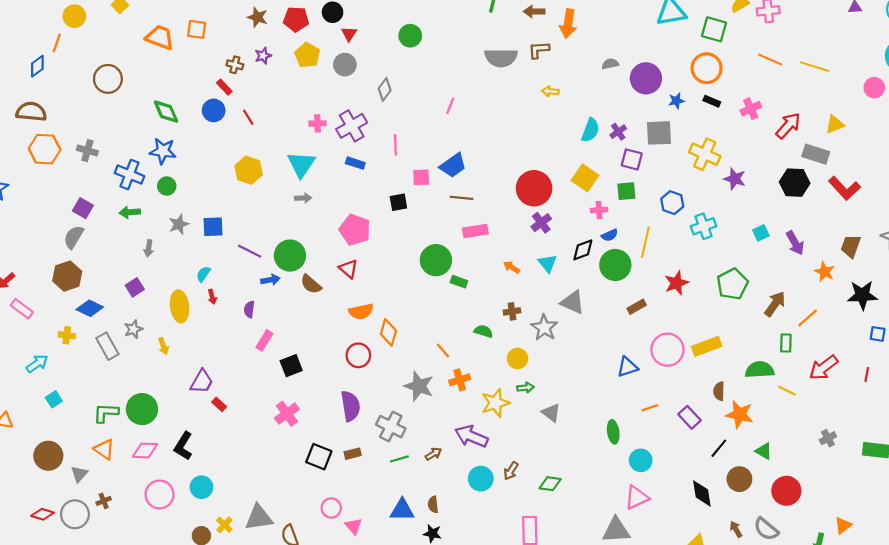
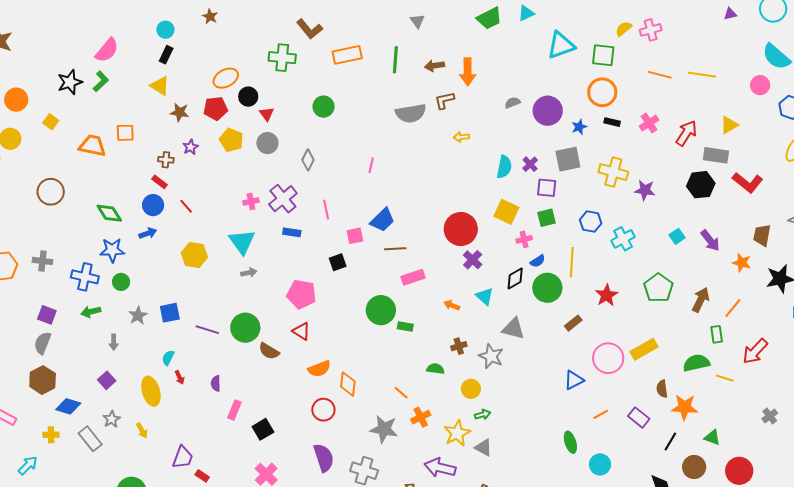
blue arrow: (270, 280) -> (148, 233), moved
gray triangle: (551, 413) -> (483, 447), moved

